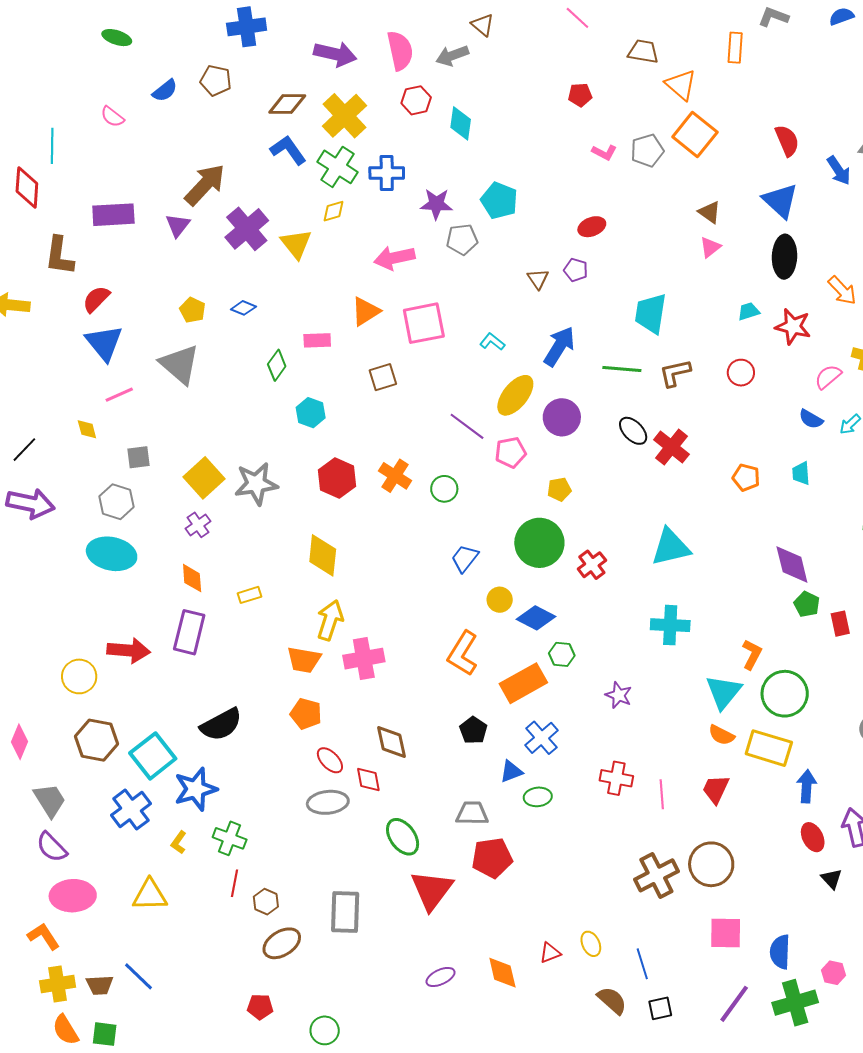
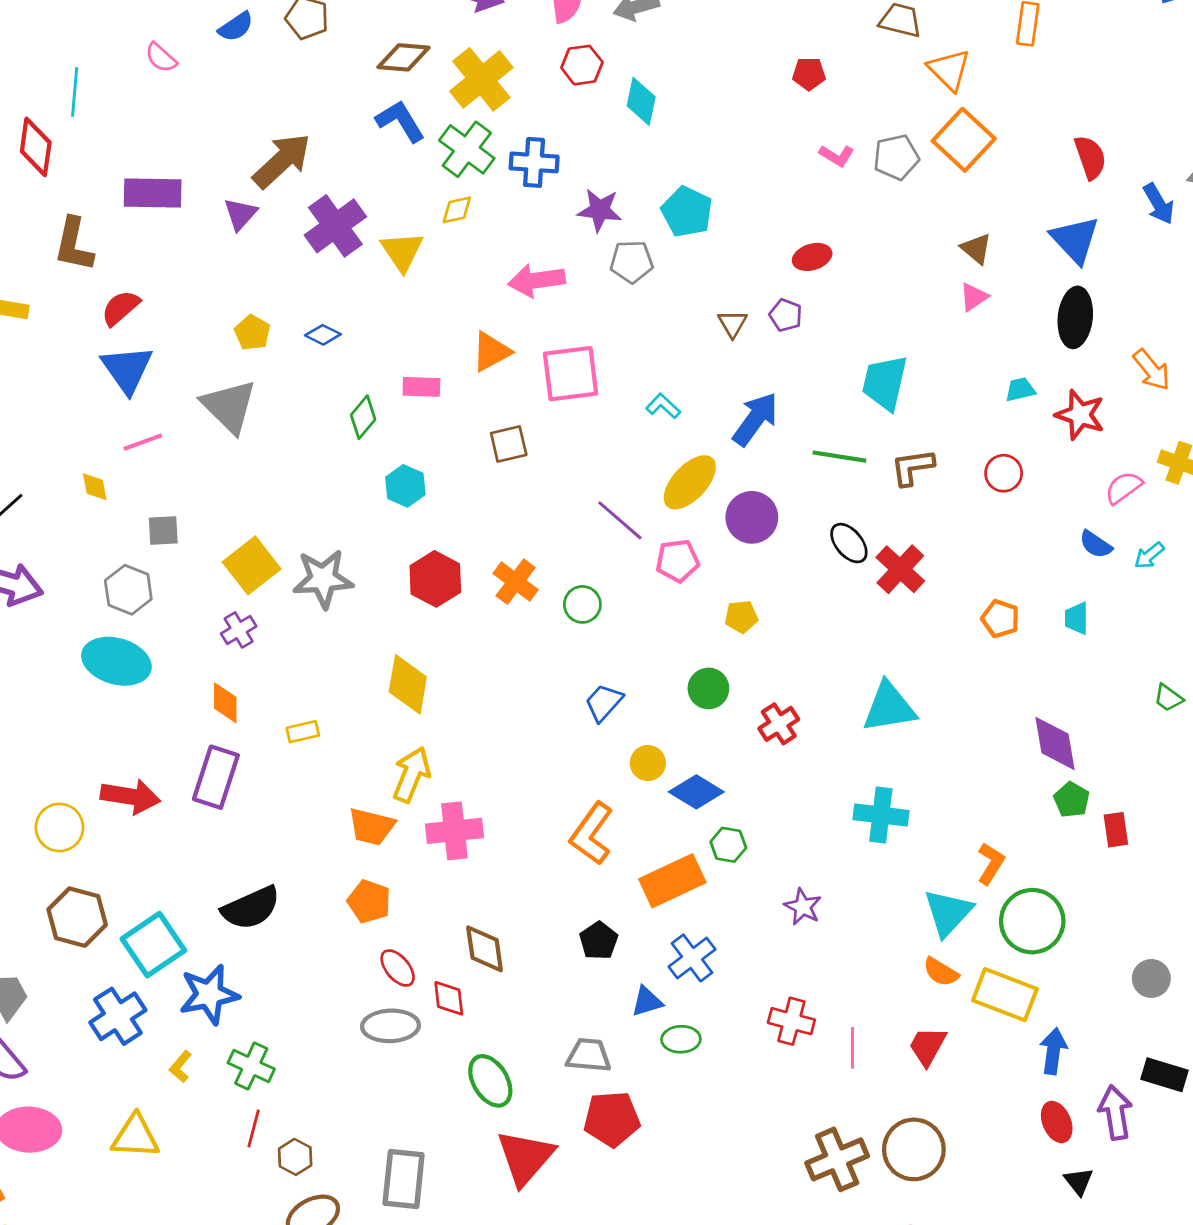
green circle: (539, 543) -> (708, 688), size x0.6

